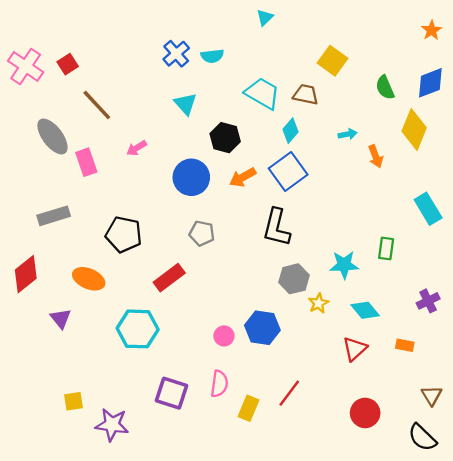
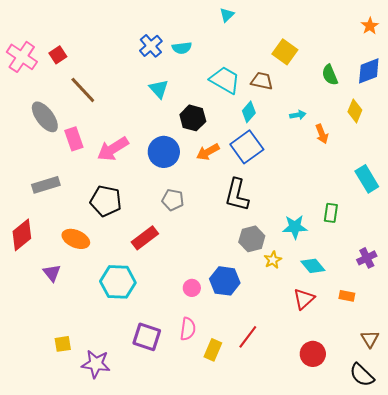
yellow diamond: (414, 129) -> (355, 111), size x0.7
pink arrow: (136, 148) -> (113, 149), moved, size x1.8

